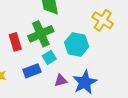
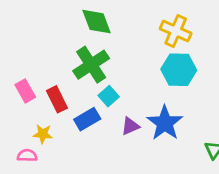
red rectangle: (15, 42) -> (57, 99), moved
cyan hexagon: (77, 45) -> (179, 70), moved

